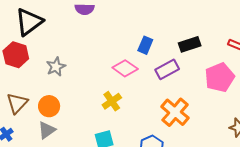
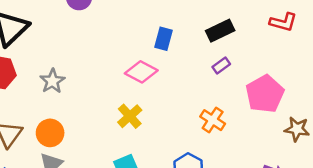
purple rectangle: (167, 69) -> (221, 65), moved, size x0.6
pink pentagon: (220, 77) -> (265, 94), moved
orange cross: (175, 112) -> (213, 120), size x0.7

